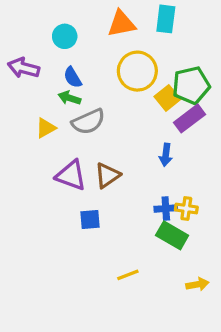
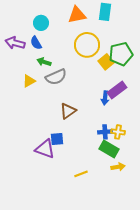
blue semicircle: (73, 77) -> (36, 43), moved
purple rectangle: (189, 118) -> (117, 90), moved
purple triangle: (71, 175) -> (45, 149), moved
yellow arrow: (197, 284) -> (118, 167), moved

